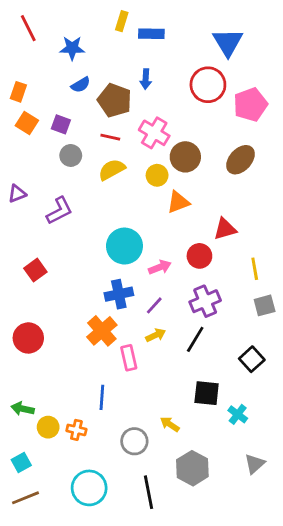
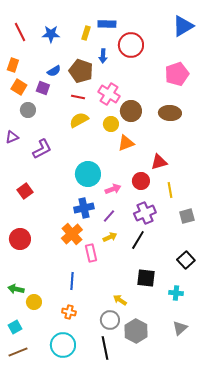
yellow rectangle: (122, 21) -> (86, 33), moved
red line: (28, 28) -> (20, 32), moved
blue triangle: (228, 42) -> (183, 26), moved, turned 30
blue semicircle: (81, 85) -> (54, 71), moved
red circle: (208, 85) -> (131, 45), moved
gray circle: (71, 155) -> (28, 110), moved
brown ellipse: (241, 160) -> (170, 113), turned 50
yellow line: (255, 269) -> (170, 190), moved
black square: (252, 359) -> (186, 260), moved
cyan cross: (238, 414) -> (176, 293), moved, turned -32
orange cross: (76, 430) -> (69, 312), moved
gray circle: (134, 441) -> (110, 320), moved

